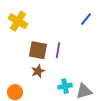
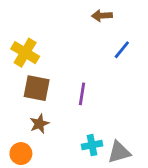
brown square: (38, 50) -> (37, 88), moved
brown star: (38, 71) -> (39, 124), moved

